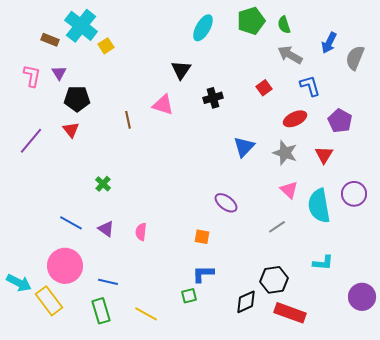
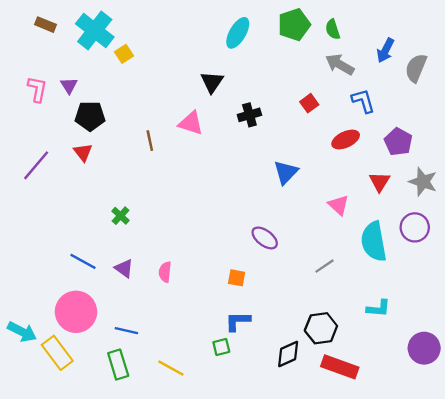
brown rectangle: (50, 40) -> (45, 25), moved
gray star: (285, 153) -> (423, 182), moved
pink triangle: (289, 190) -> (339, 205), moved

